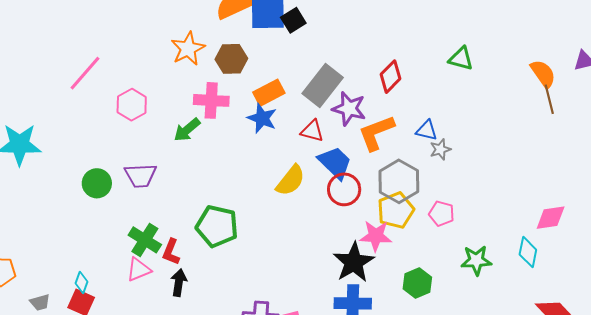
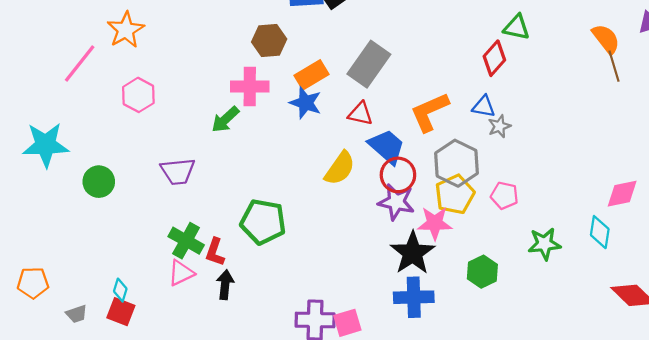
orange star: (188, 49) -> (126, 30), moved
pink line: (85, 73) -> (80, 64), moved
red diamond: (390, 77) -> (494, 58), moved
pink hexagon: (132, 105) -> (138, 95), moved
purple star: (349, 109) -> (396, 202), moved
green circle: (97, 183) -> (99, 182), moved

